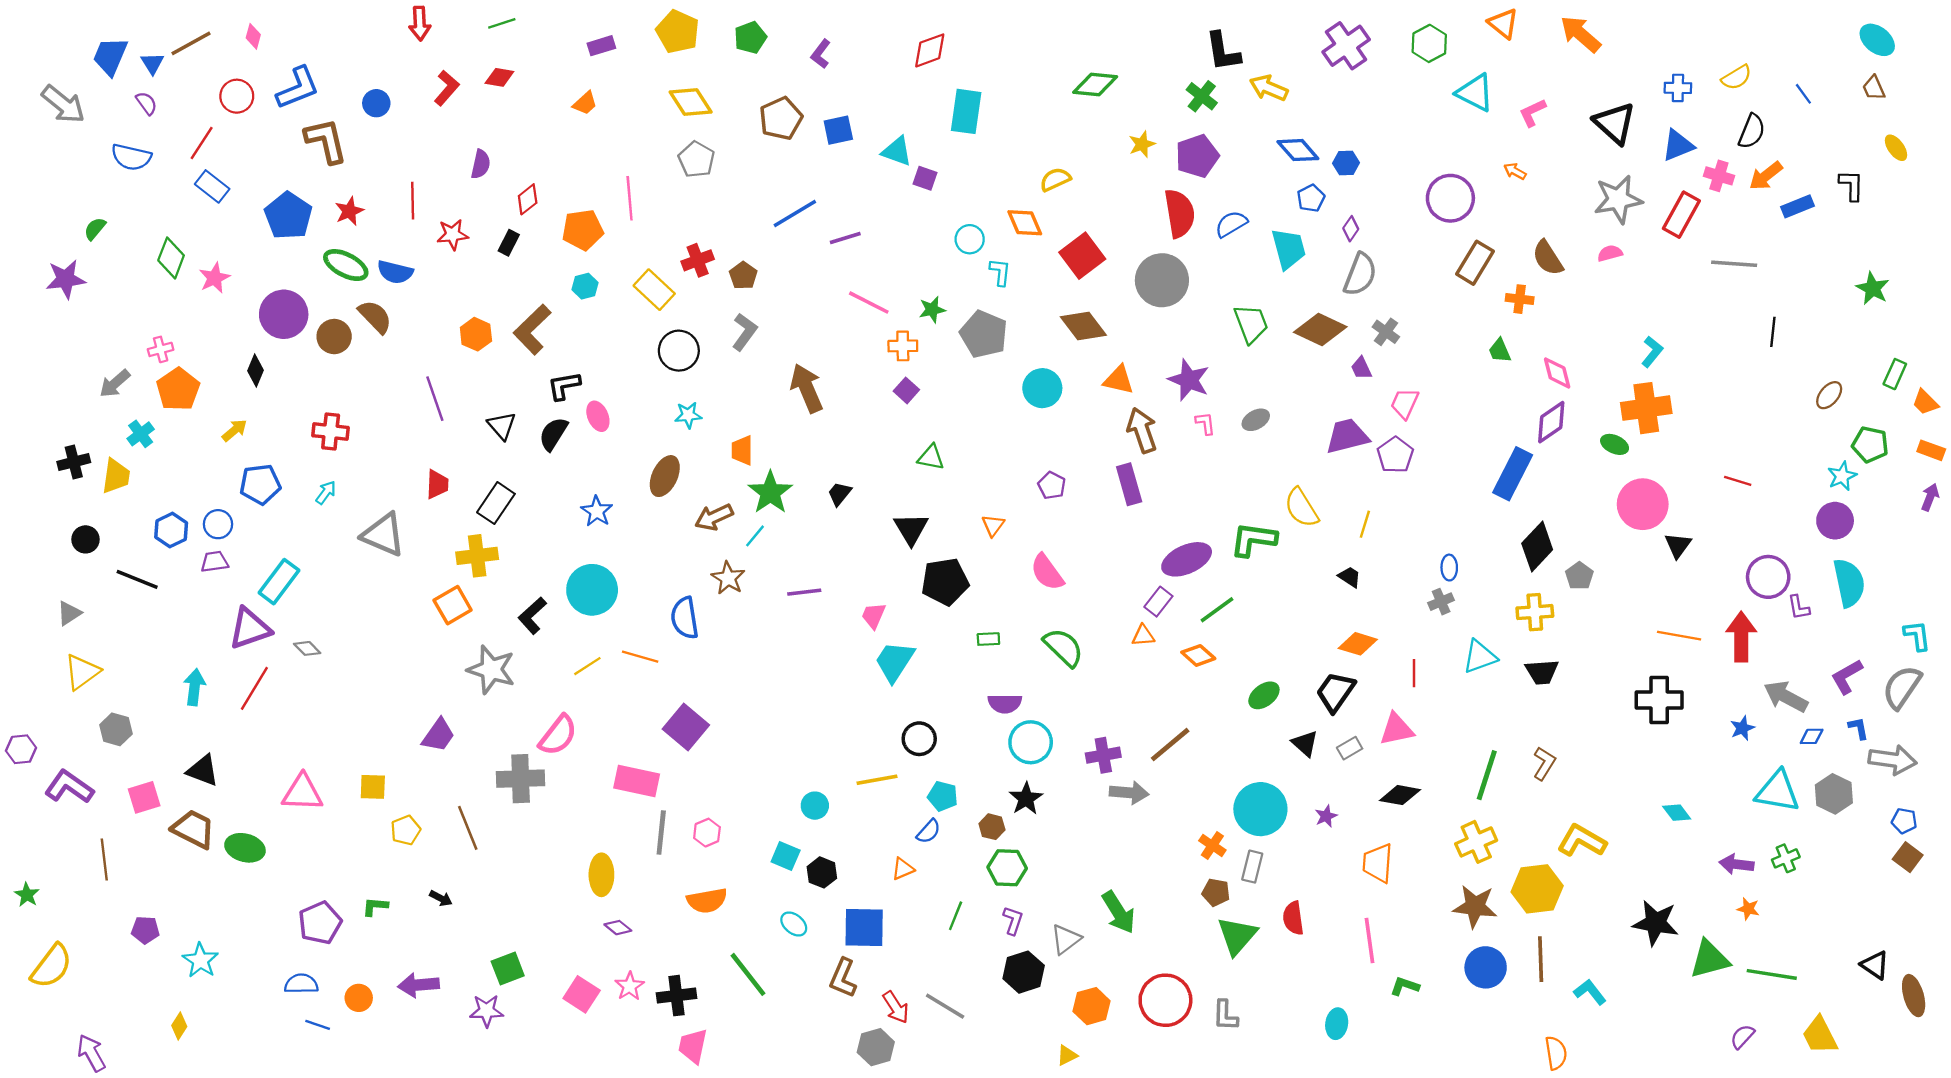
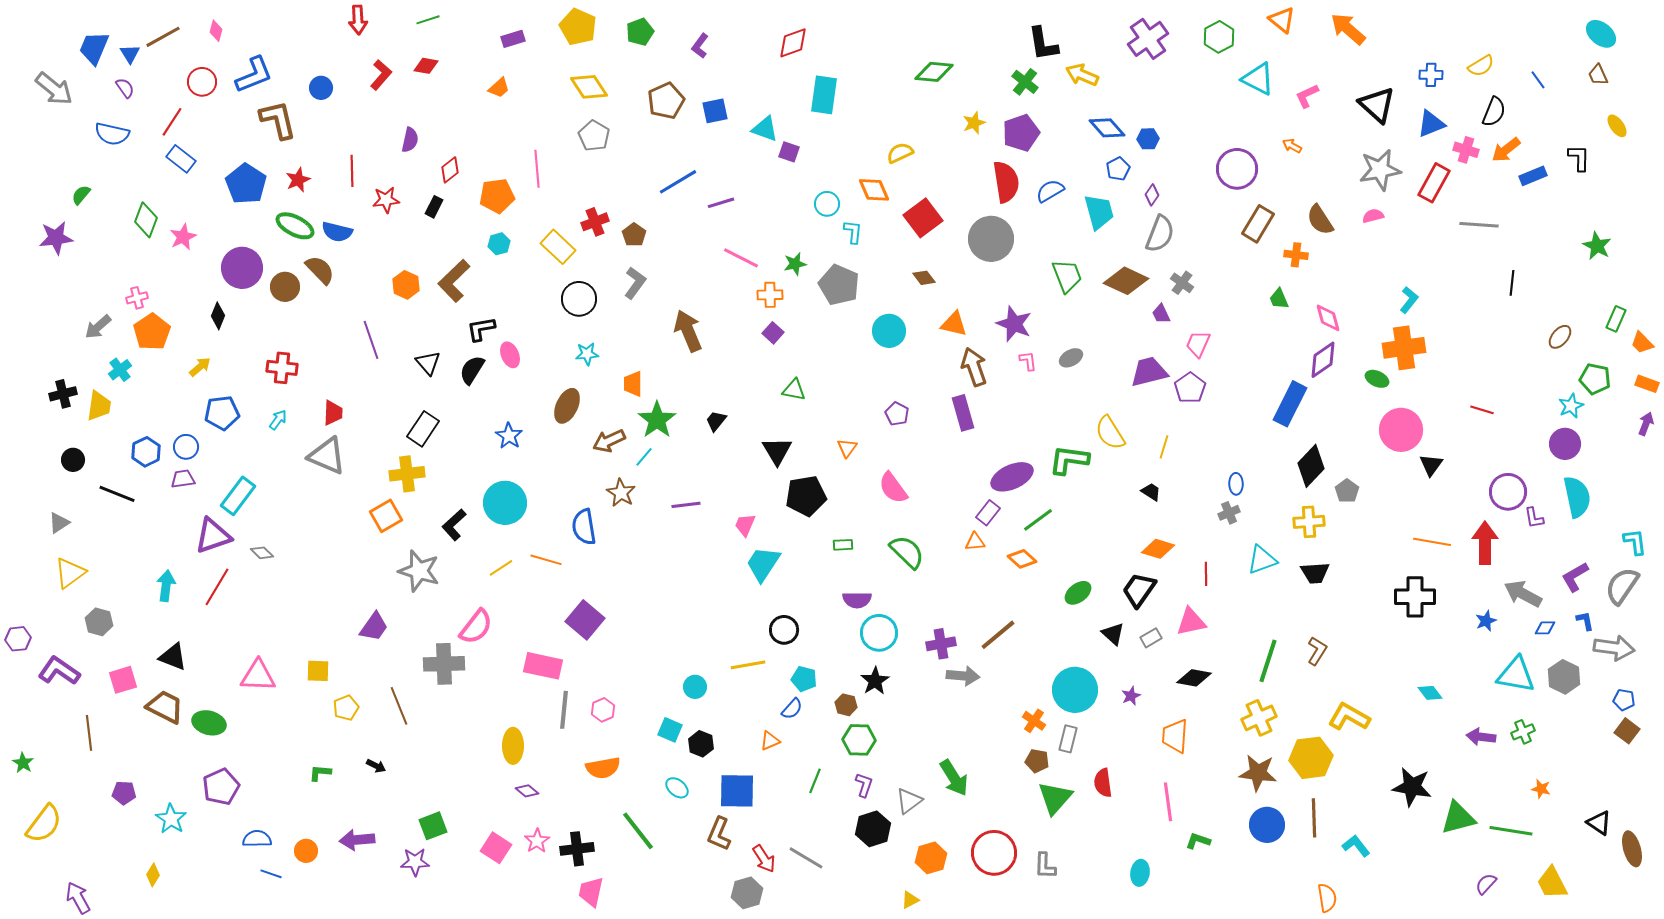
brown diamond: (1083, 326) -> (924, 278), size x0.6
red trapezoid: (437, 484) -> (333, 413), moved
orange star: (1748, 909) -> (1541, 789), moved
purple pentagon: (320, 923) -> (221, 787), moved

